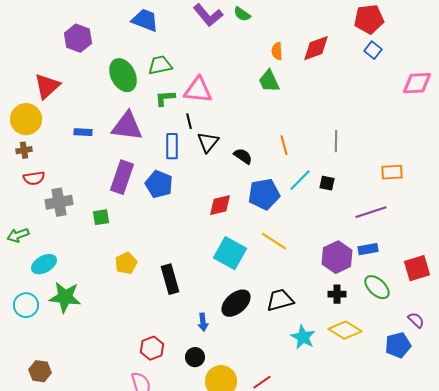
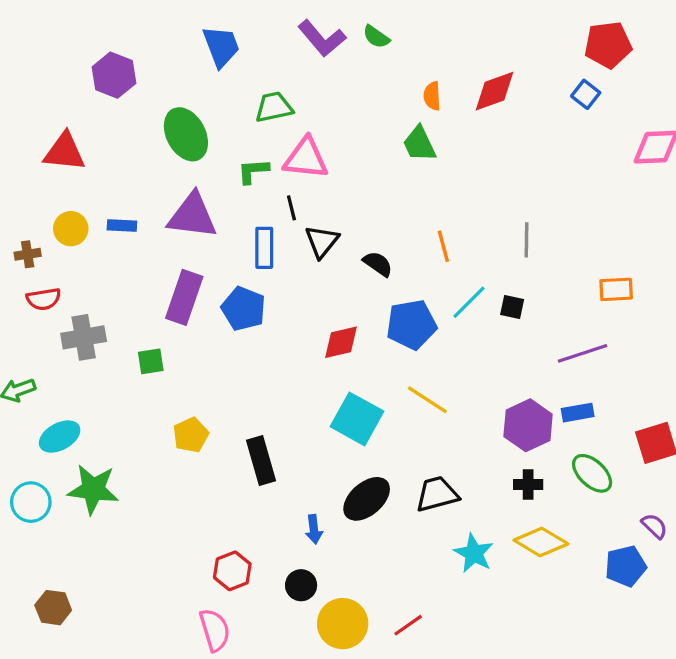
red pentagon: (369, 19) -> (608, 45), moved
blue trapezoid: (145, 20) -> (221, 46), turned 48
green trapezoid: (160, 65) -> (274, 107), moved
red triangle: (47, 86) -> (64, 152), turned 48
yellow circle: (26, 119) -> (71, 229), moved, size x0.7

